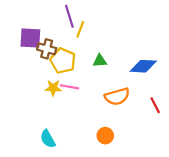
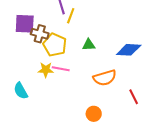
red line: (155, 105) -> (134, 97), moved
cyan semicircle: (48, 139) -> (21, 91), moved

